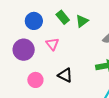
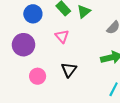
pink triangle: (52, 44) -> (62, 36), moved
black triangle: (65, 75) -> (69, 70), turned 42

